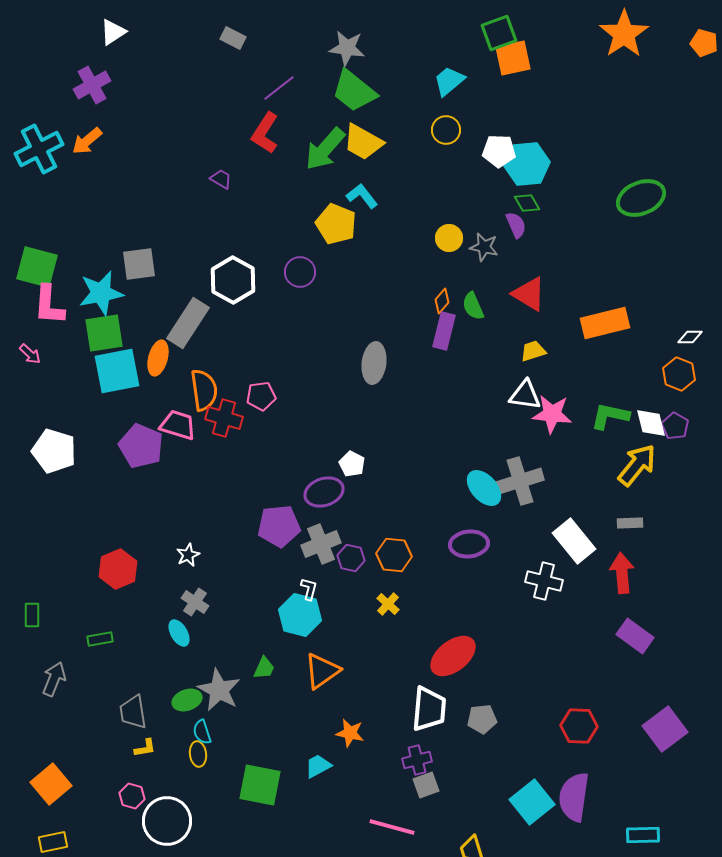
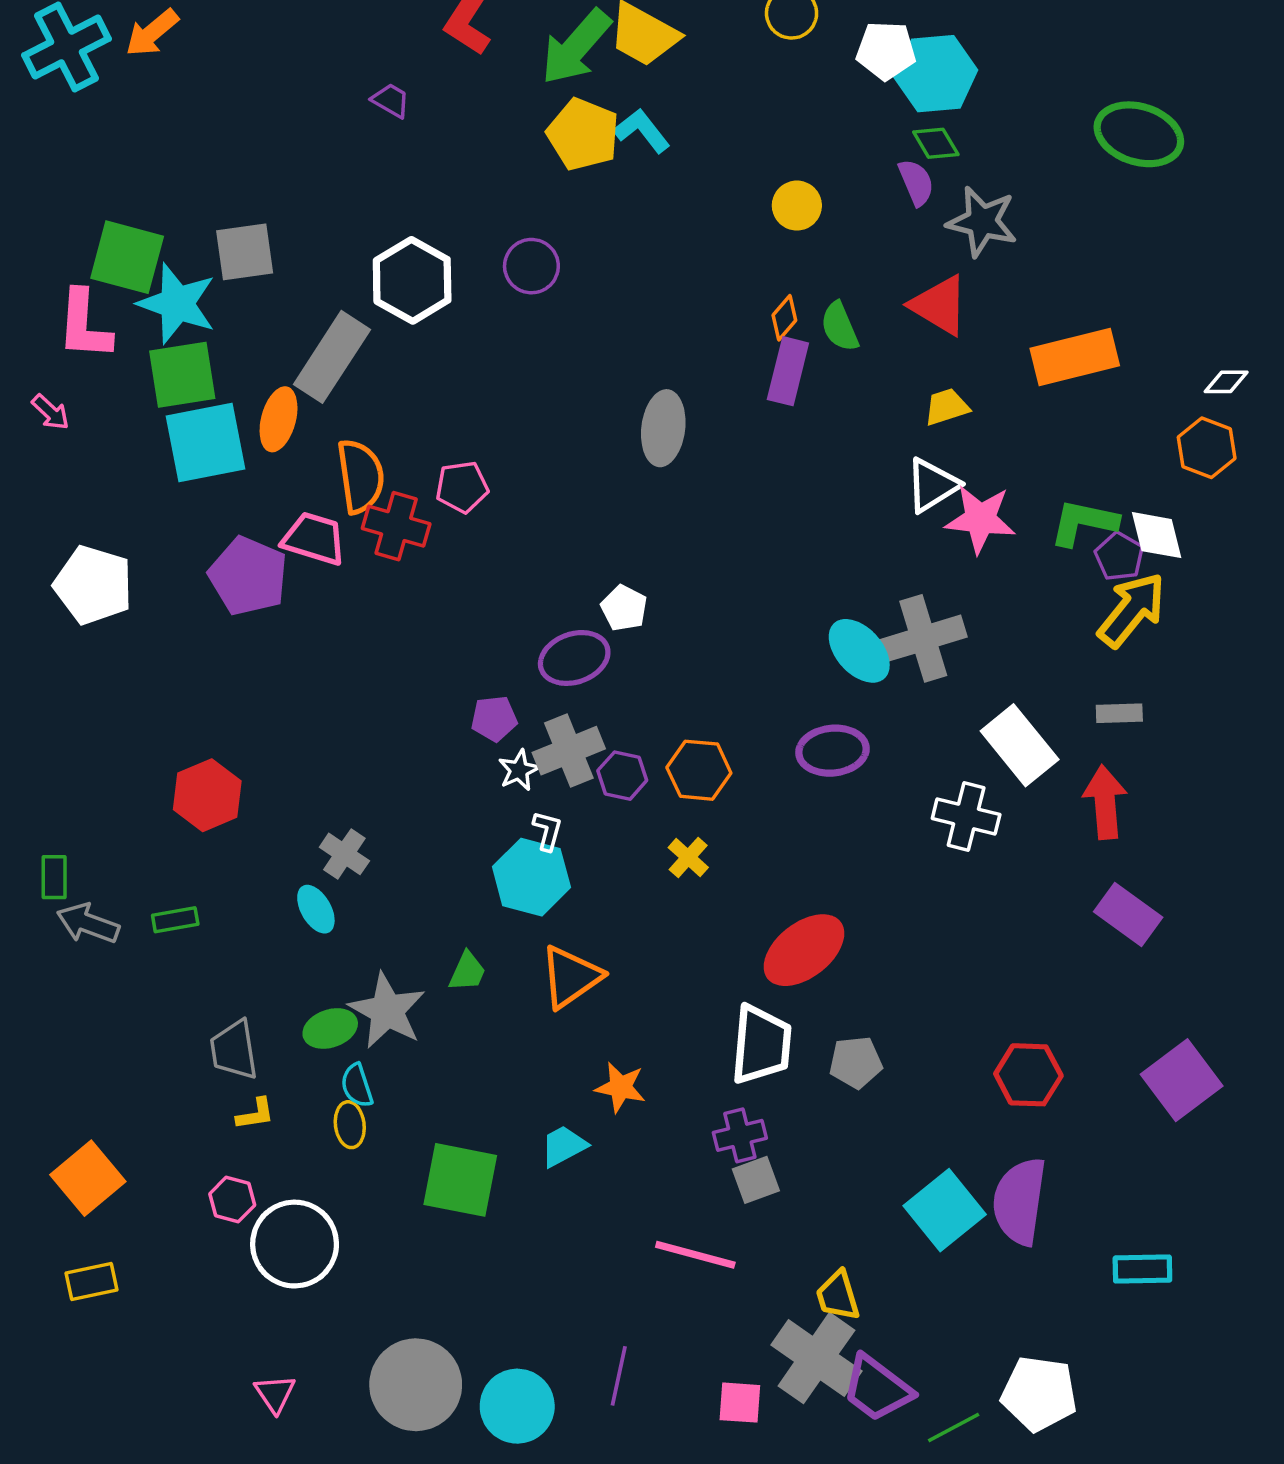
green ellipse: (641, 198) -> (1139, 134), turned 39
yellow pentagon: (336, 224) -> (583, 134), moved
gray star: (484, 247) -> (982, 222), moved, size x1.4
green square: (37, 267) -> (127, 257), moved
cyan star: (101, 293) -> (177, 304), turned 30
white triangle: (525, 395) -> (932, 485), turned -40
purple pentagon: (675, 426) -> (1119, 556), moved
purple pentagon: (279, 526) -> (494, 719), size x0.6
white star: (188, 555) -> (519, 770), moved
gray arrow: (54, 679) -> (88, 923), moved, turned -92

